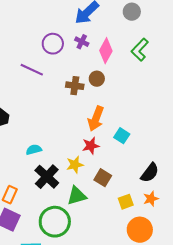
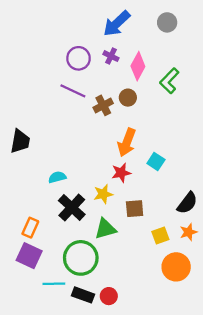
green L-shape: (140, 50) -> (169, 81), moved
purple line: (32, 70) -> (73, 91), moved
brown cross: (75, 86) -> (103, 105), turned -36
brown square: (103, 178) -> (135, 209), turned -36

